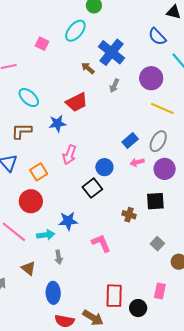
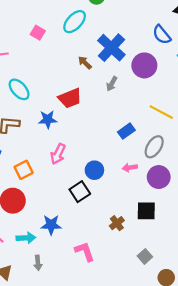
purple circle: (151, 78) -> (144, 65), moved
blue rectangle: (130, 140) -> (126, 131), moved
brown cross: (129, 215) -> (117, 223), turned 32

